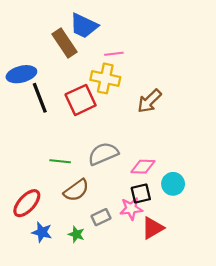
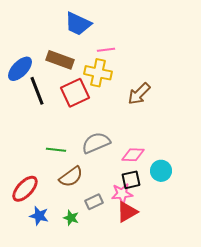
brown rectangle: (64, 43) -> (60, 60), moved, turned -36
blue ellipse: (21, 74) -> (20, 69), turned -32
red triangle: (153, 228) -> (127, 212), moved

